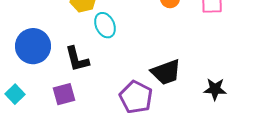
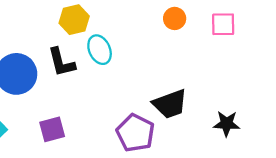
black L-shape: (77, 59) -> (61, 62), moved

